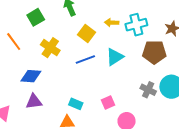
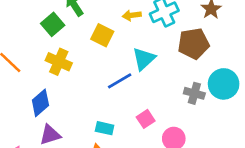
green square: (36, 17) -> (53, 24), moved
blue line: (85, 60) -> (120, 81), moved
blue diamond: (31, 76) -> (40, 103), turned -35

